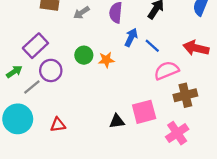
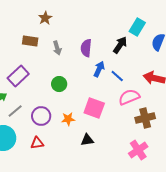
gray arrow: (81, 13) -> (57, 48), turned -72
orange star: (106, 60) -> (68, 119), moved
purple circle: (51, 70) -> (41, 116), moved
pink square: (144, 112) -> (94, 108), moved, turned 35

